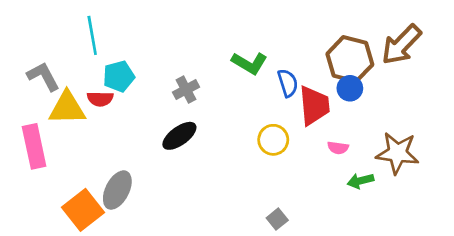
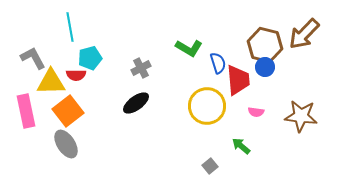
yellow circle: (273, 140) -> (207, 106), size x1.6
green arrow: (360, 181) -> (241, 146), moved, turned 54
gray ellipse: (117, 190) -> (66, 144), moved, turned -60
orange square: (83, 210) -> (68, 111), moved

